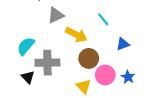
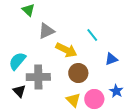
pink circle: (105, 75) -> (94, 99), moved

